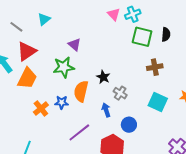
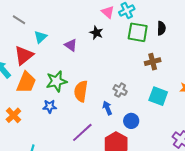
cyan triangle: (44, 19) -> (40, 37), moved
gray line: (16, 27) -> (19, 20), moved
green star: (64, 67) -> (56, 81), moved
black star: (103, 77) -> (96, 33), moved
blue star: (62, 102) -> (50, 106), moved
orange cross: (41, 109) -> (13, 115), moved

